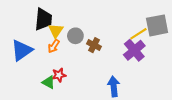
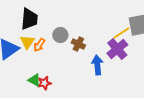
yellow triangle: (56, 31) -> (27, 42), moved
red star: (59, 75) -> (44, 83), moved
blue arrow: (114, 86) -> (97, 65), moved

